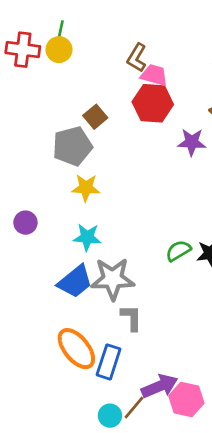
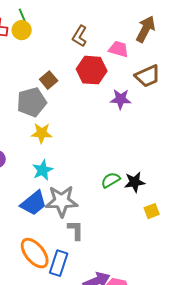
green line: (60, 31) -> (23, 16), turned -35
pink trapezoid: (154, 75) -> (119, 49), moved
cyan star: (87, 237) -> (43, 170), turned -30

